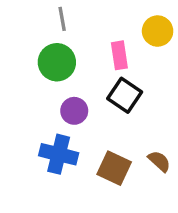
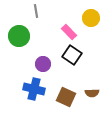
pink rectangle: (119, 55) -> (69, 32), turned -35
green circle: (57, 62) -> (19, 36), moved
brown semicircle: (159, 161) -> (92, 93), turned 136

